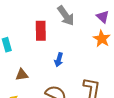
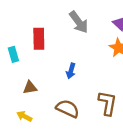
red rectangle: (41, 31) -> (39, 39), moved

